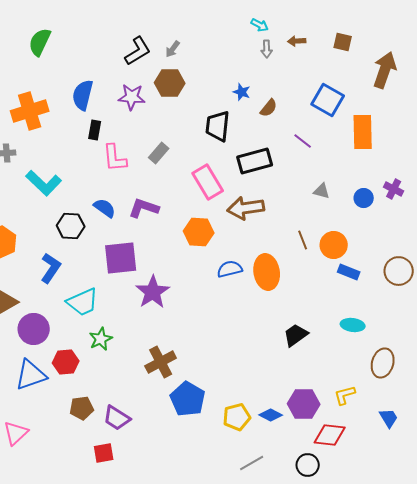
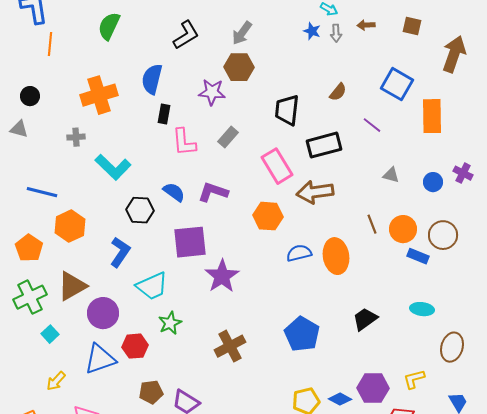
gray arrow: (173, 49) -> (242, 33), size x1.4
black L-shape: (138, 51) -> (186, 35), moved
blue star: (242, 92) -> (312, 31), moved
purple star: (132, 97) -> (212, 92), moved
brown circle: (399, 271) -> (443, 235), moved
blue pentagon: (188, 399) -> (302, 334), moved

